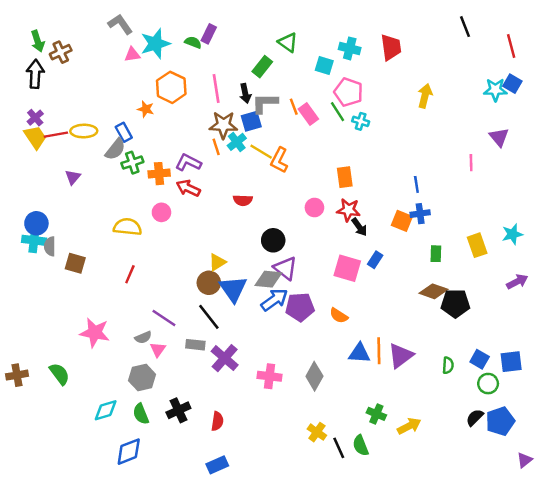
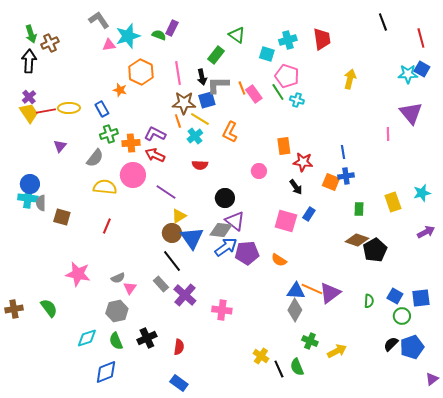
cyan cross: (350, 48) -> (288, 40), turned -30
purple triangle: (499, 137) -> (411, 113), size x1.4
cyan cross: (237, 142) -> (195, 136), moved
gray semicircle: (115, 149) -> (95, 158), moved
yellow line: (261, 152) -> (200, 119), moved
red star: (348, 210) -> (303, 162), moved
pink circle: (161, 212) -> (133, 175), size x1.6
black pentagon: (455, 303) -> (375, 250), turned -30
purple line: (164, 318) -> (166, 192), moved
gray rectangle: (195, 345) -> (161, 284), turned 42
orange line: (379, 351) -> (312, 289), turned -65
gray diamond: (314, 376) -> (295, 310), moved
blue rectangle: (217, 465) -> (179, 383), turned 60

